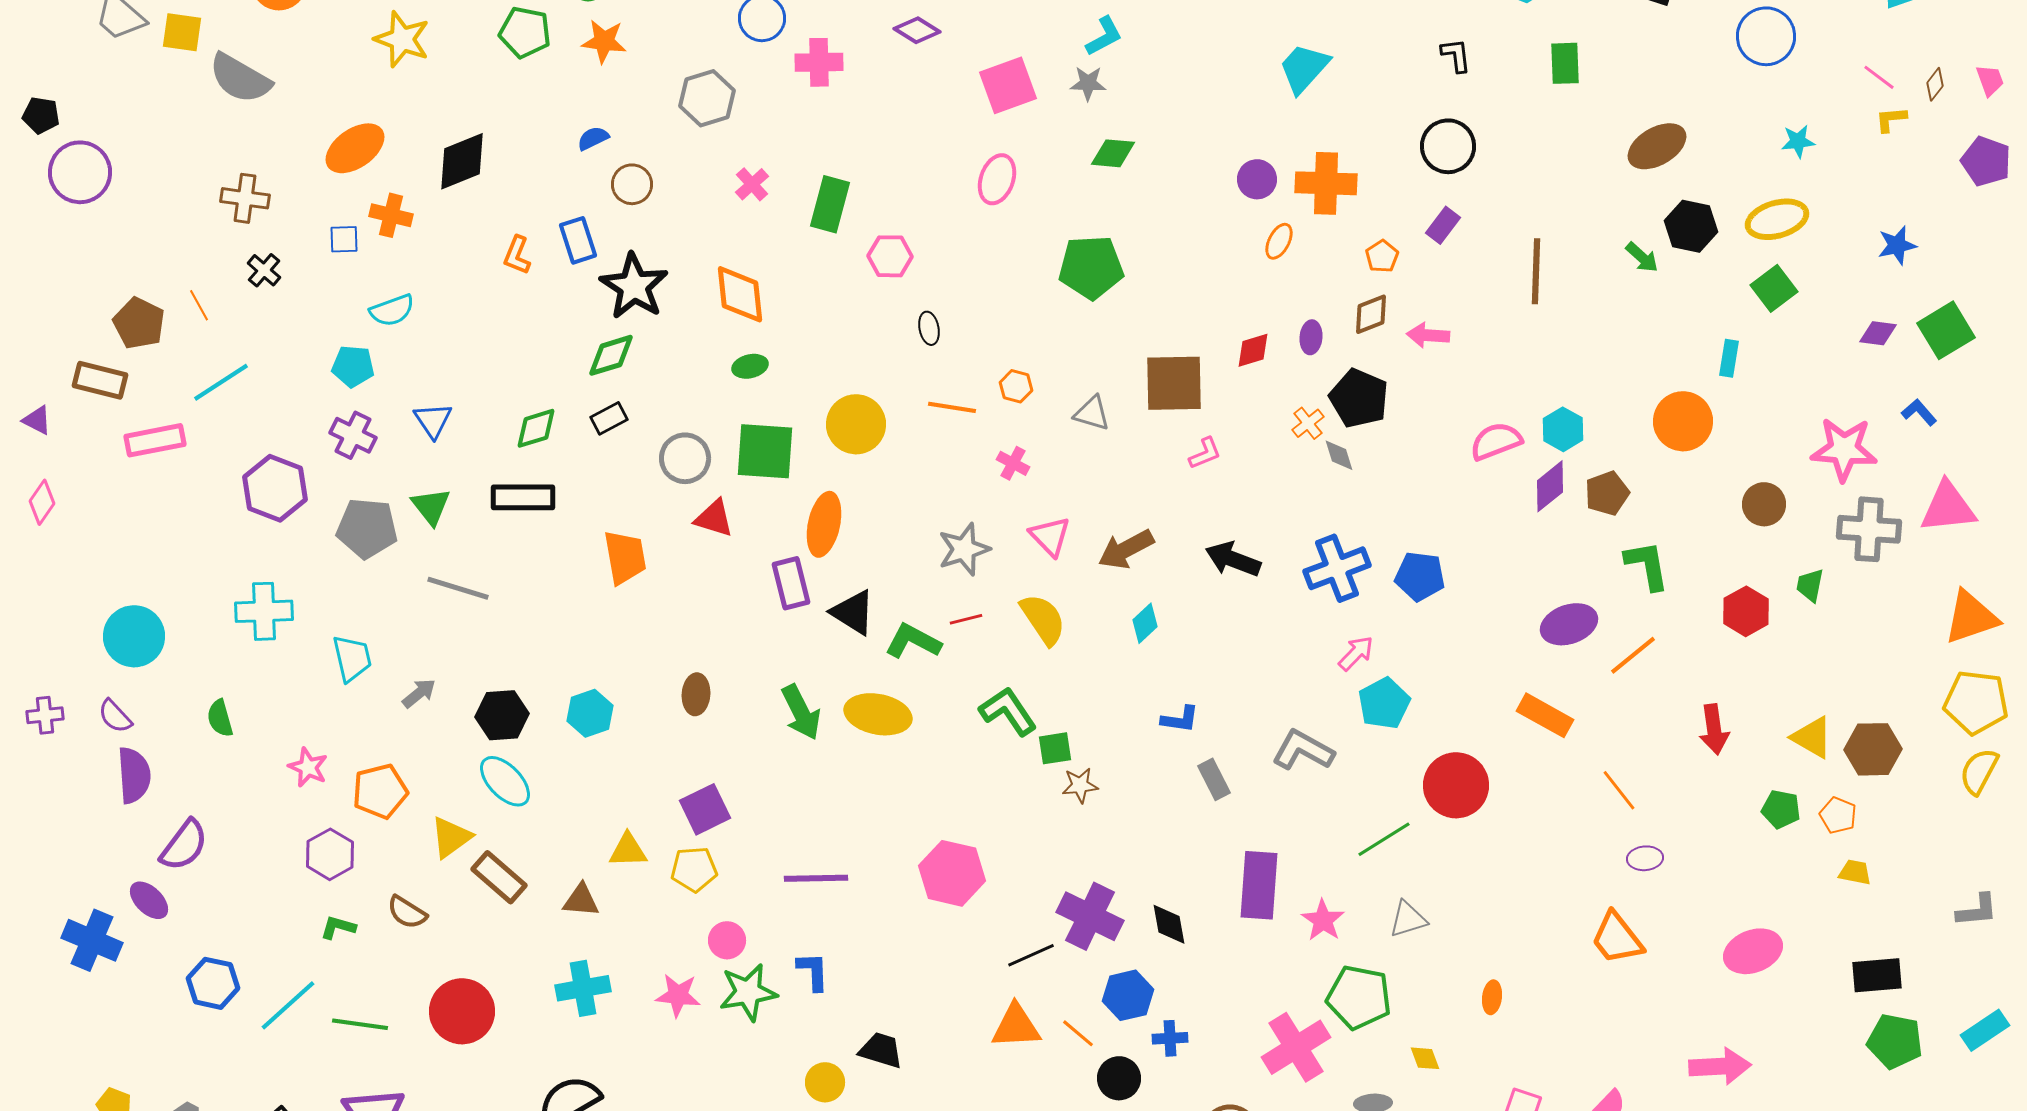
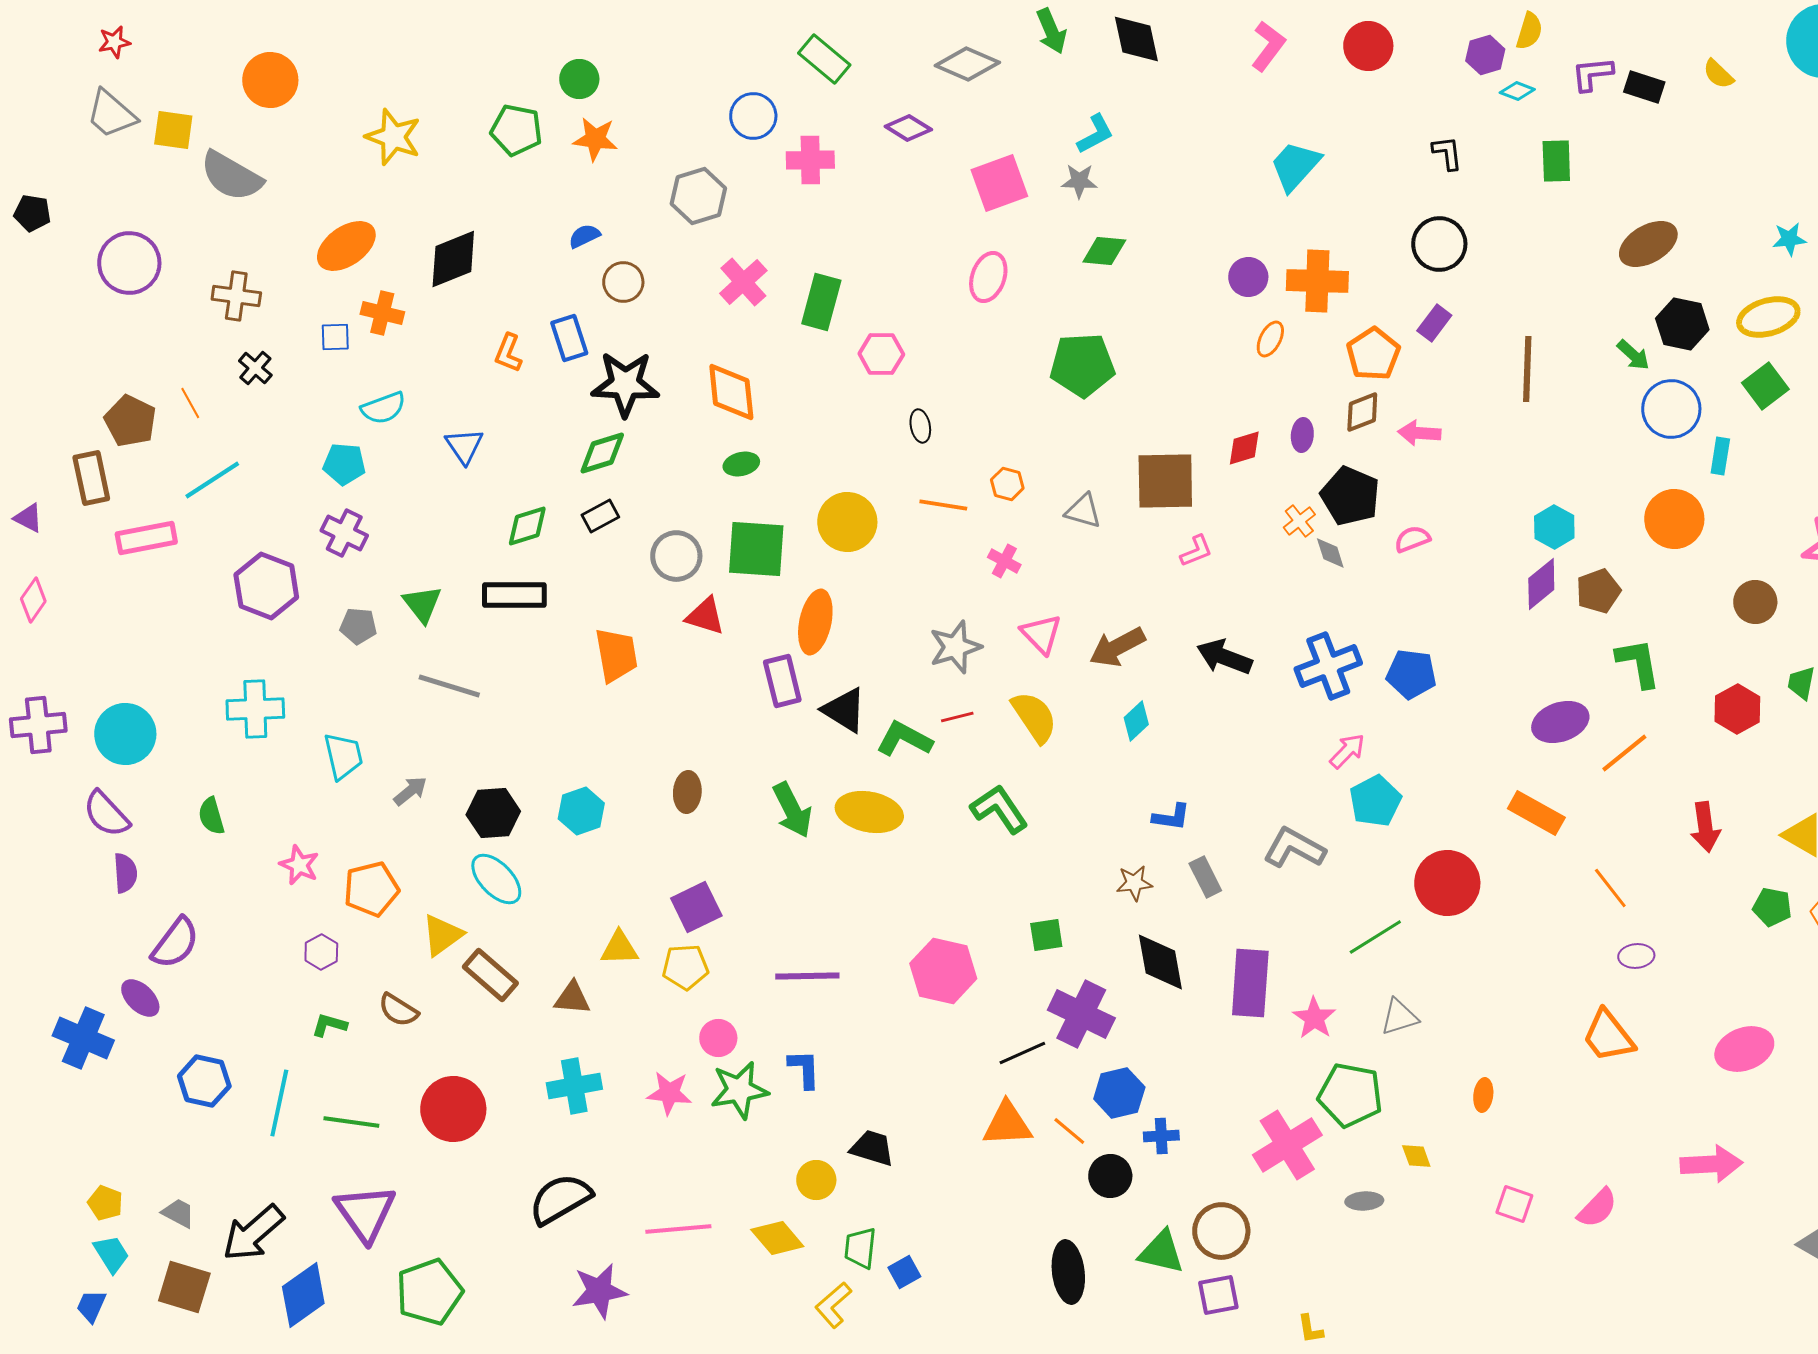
blue circle: (1766, 36) -> (1671, 409), moved
purple circle: (80, 172) -> (129, 263), moved
pink cross: (752, 184) -> (743, 282), size x1.4
orange pentagon: (1382, 256) -> (1373, 354), size x1.6
black star: (634, 286) -> (625, 384), turned -30
brown rectangle: (100, 380) -> (91, 478), turned 64
blue triangle: (433, 420) -> (464, 446), moved
pink semicircle: (1496, 441) -> (1412, 539), moved, size x0.7
gray pentagon: (367, 528) -> (358, 626), size x0.6
purple cross: (45, 715) -> (38, 725), moved, size x1.5
purple semicircle: (115, 716) -> (106, 814), size x1.4
green square: (1055, 748) -> (1046, 935), moved
purple semicircle: (134, 775) -> (125, 873), size x0.7
brown star: (1080, 785) -> (1134, 883), moved
purple hexagon: (330, 854) -> (321, 952), size x0.7
black diamond: (1169, 924) -> (1160, 962), moved, size x1.4
cyan line: (288, 1005) -> (279, 1103), turned -36

